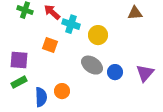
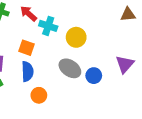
brown triangle: (135, 13) -> (128, 15), moved
purple triangle: (145, 73) -> (125, 64), moved
blue semicircle: (41, 97) -> (27, 71), moved

